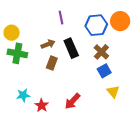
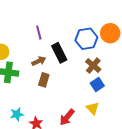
purple line: (61, 18) -> (39, 33), moved
black rectangle: (71, 48) -> (59, 53), moved
yellow triangle: (113, 91) -> (93, 108), moved

